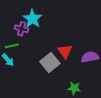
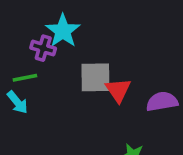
gray square: (50, 62) -> (95, 77), moved, turned 36

